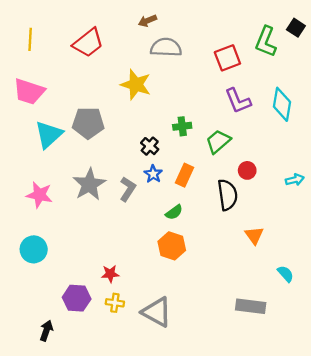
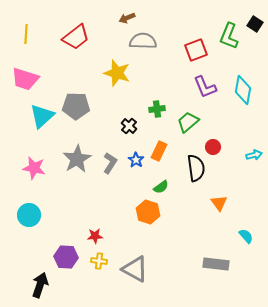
blue star: (153, 174) -> (136, 160), moved
green semicircle: (174, 212) -> (161, 187), moved
black arrow: (46, 331) -> (40, 285), size x1.4

